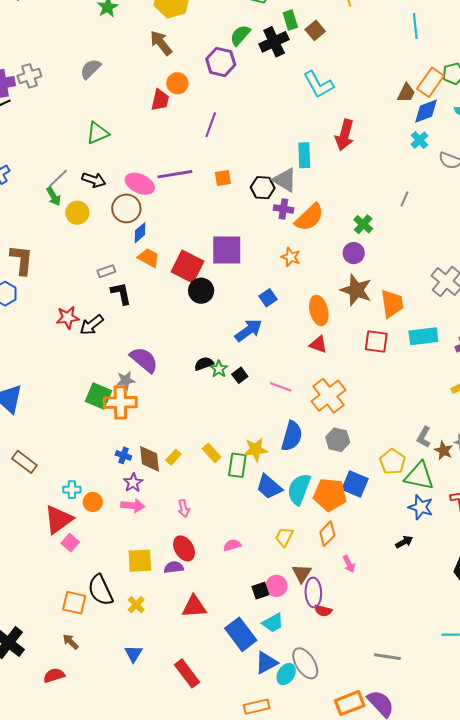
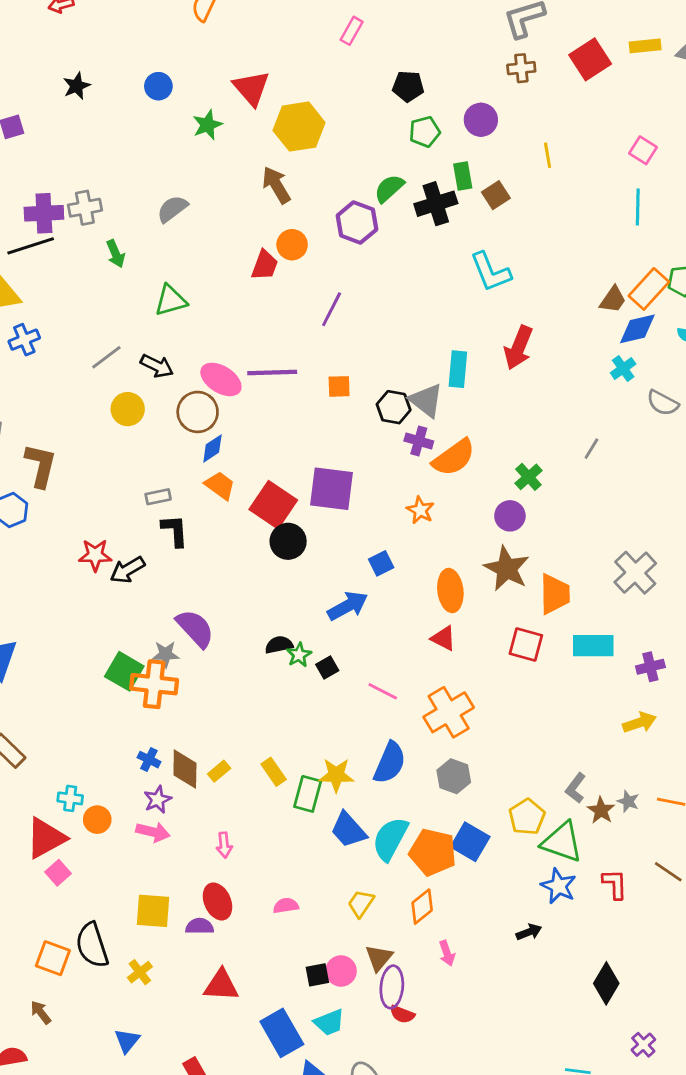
green arrow: (54, 196) -> (116, 254), moved

